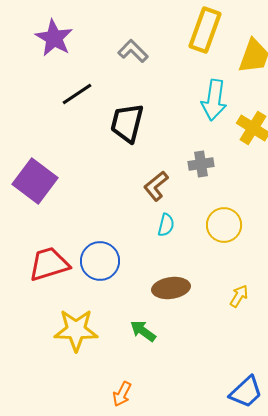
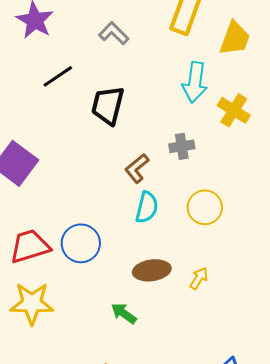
cyan semicircle: (166, 225) -> (147, 207), size x1.4
yellow arrow: (239, 296) -> (199, 278), moved
yellow star: (76, 330) -> (32, 303), moved

